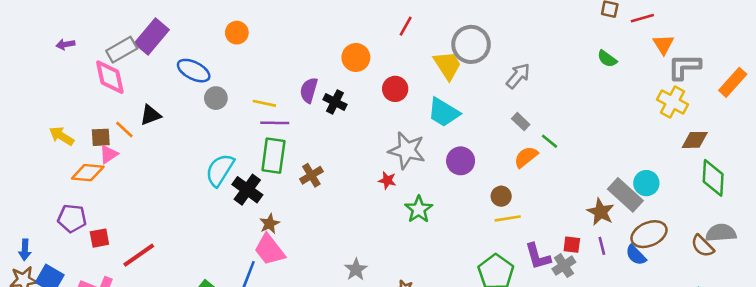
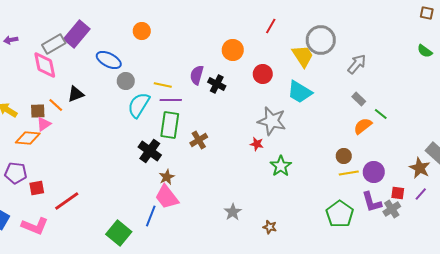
purple circle: (461, 161) -> (374, 172), moved
cyan semicircle: (220, 170) -> (139, 105), moved
purple line: (602, 246) -> (421, 194), turned 56

